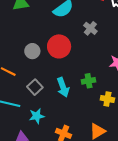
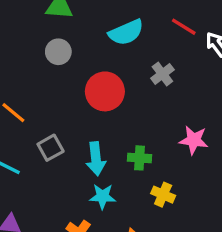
gray circle: (32, 51) -> (58, 52), moved
cyan star: (37, 116) -> (103, 196), moved

